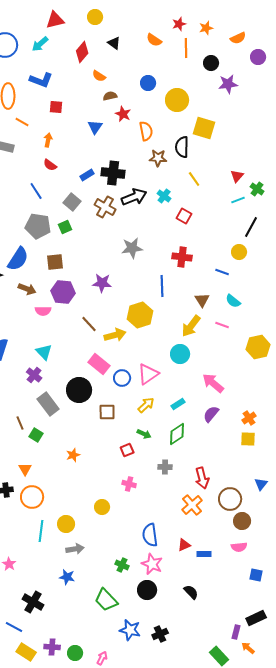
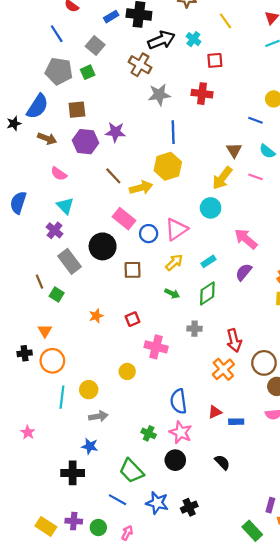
brown cross: (105, 207) -> (140, 65), moved
red square: (184, 216) -> (215, 60), turned -35
red cross: (182, 257) -> (202, 94), moved
purple star: (102, 283) -> (115, 132), moved
blue line: (162, 286) -> (173, 132), moved
pink semicircle: (43, 311) -> (59, 174), moved, turned 35
red square: (127, 450) -> (133, 319), moved
pink cross: (129, 484) -> (156, 347), size x1.5
black cross: (33, 602) -> (73, 473), moved, turned -30
blue line: (14, 627) -> (118, 500), moved

